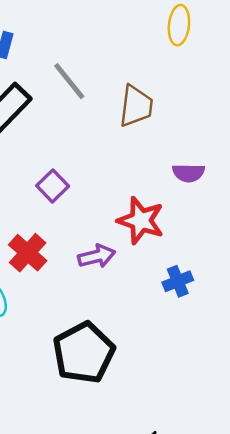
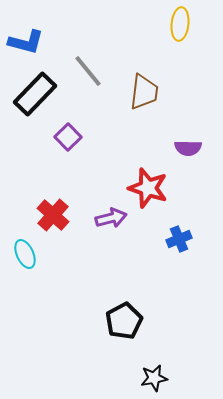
purple square: (53, 186) -> (68, 137), moved
black pentagon: (84, 353) -> (124, 321), moved, size x0.7

